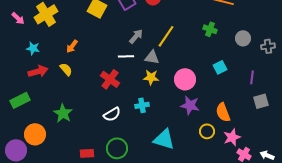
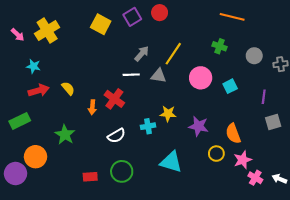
orange arrow: (72, 46) -> (92, 107), moved, turned -32
yellow star: (151, 77) -> (168, 114), moved
pink circle: (185, 79) -> (201, 78), moved

